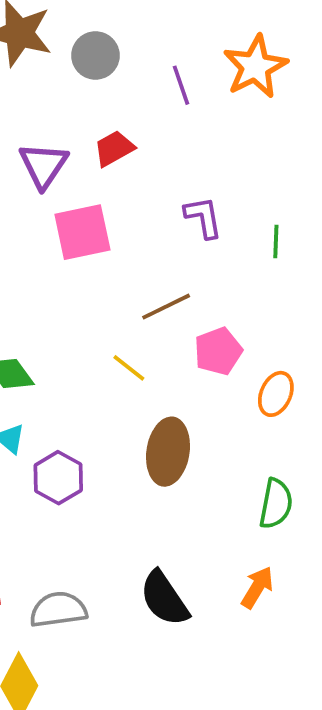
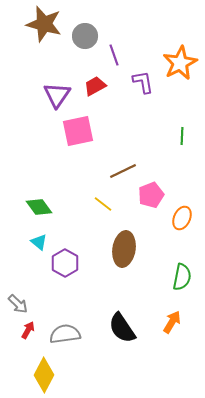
orange star: (255, 67) -> (180, 63), moved
purple line: (181, 85) -> (114, 55), moved
purple L-shape: (203, 217) -> (143, 82), moved

